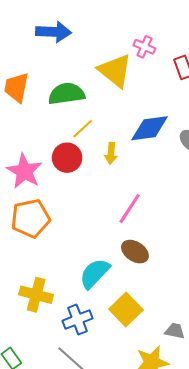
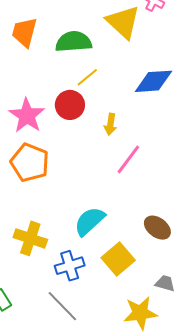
yellow arrow: (111, 153) -> (110, 124), moved
orange pentagon: (30, 218) -> (30, 163), turned 30
brown ellipse: (135, 252) -> (157, 228), moved

